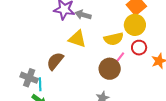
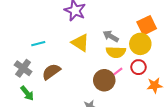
gray arrow: (83, 15) -> (111, 36), moved
brown semicircle: (55, 61) -> (51, 72), moved
cyan line: (40, 84) -> (38, 44), moved, turned 64

